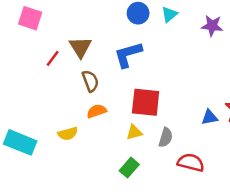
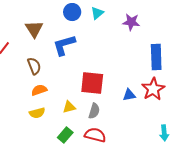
brown triangle: (80, 47) -> (34, 29), moved
red square: (146, 102) -> (92, 83), moved
yellow semicircle: (68, 134) -> (37, 113), moved
red semicircle: (191, 163) -> (95, 135), moved

